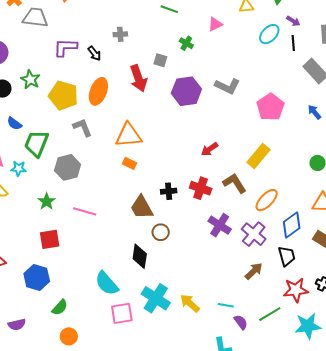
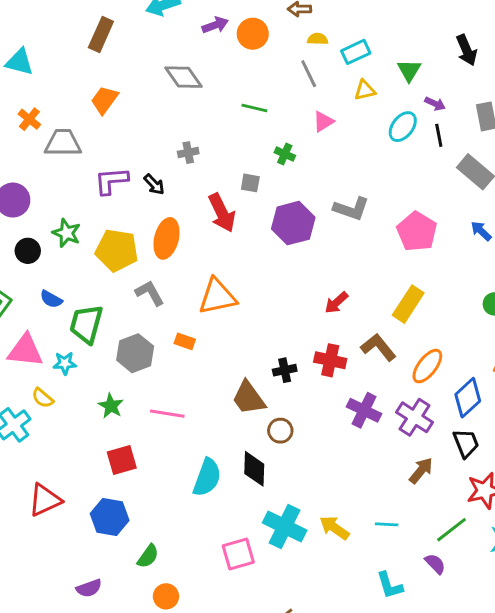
orange rectangle: (130, 163) -> (185, 341), moved
cyan semicircle: (107, 283) -> (207, 477), moved, turned -112
purple semicircle: (241, 322) -> (435, 564), moved

